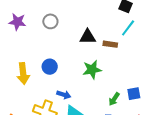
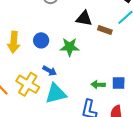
green star: (92, 70) -> (70, 47), moved
green arrow: (114, 99) -> (98, 85), turned 48

